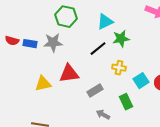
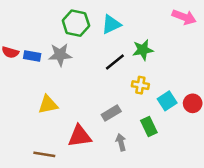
cyan triangle: (105, 22) -> (111, 24), moved
red triangle: (69, 74) -> (80, 136), moved
gray arrow: (103, 115) -> (121, 142), turned 48

